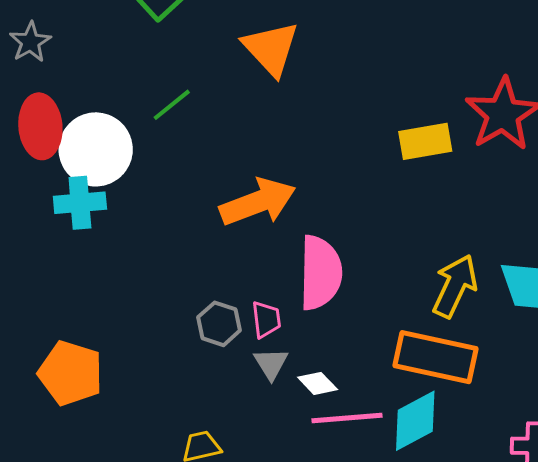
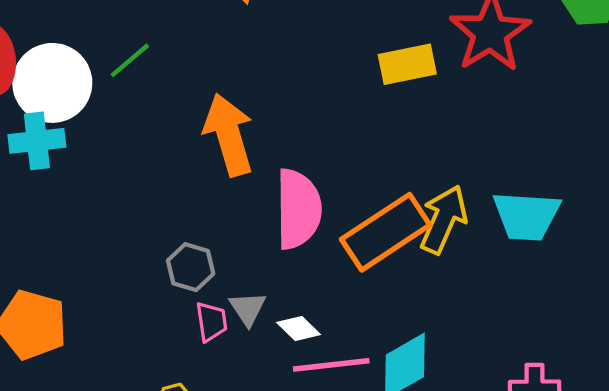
green line: (172, 105) -> (130, 60), moved
orange arrow: (258, 202) -> (229, 135), turned -84
pink trapezoid: (266, 319) -> (211, 322), moved
orange rectangle: (436, 357) -> (386, 232), moved, turned -44

